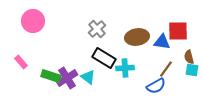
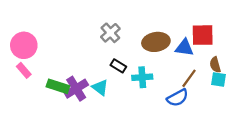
pink circle: (33, 21) -> (24, 45), moved
black rectangle: (104, 58) -> (118, 66), size x0.6

